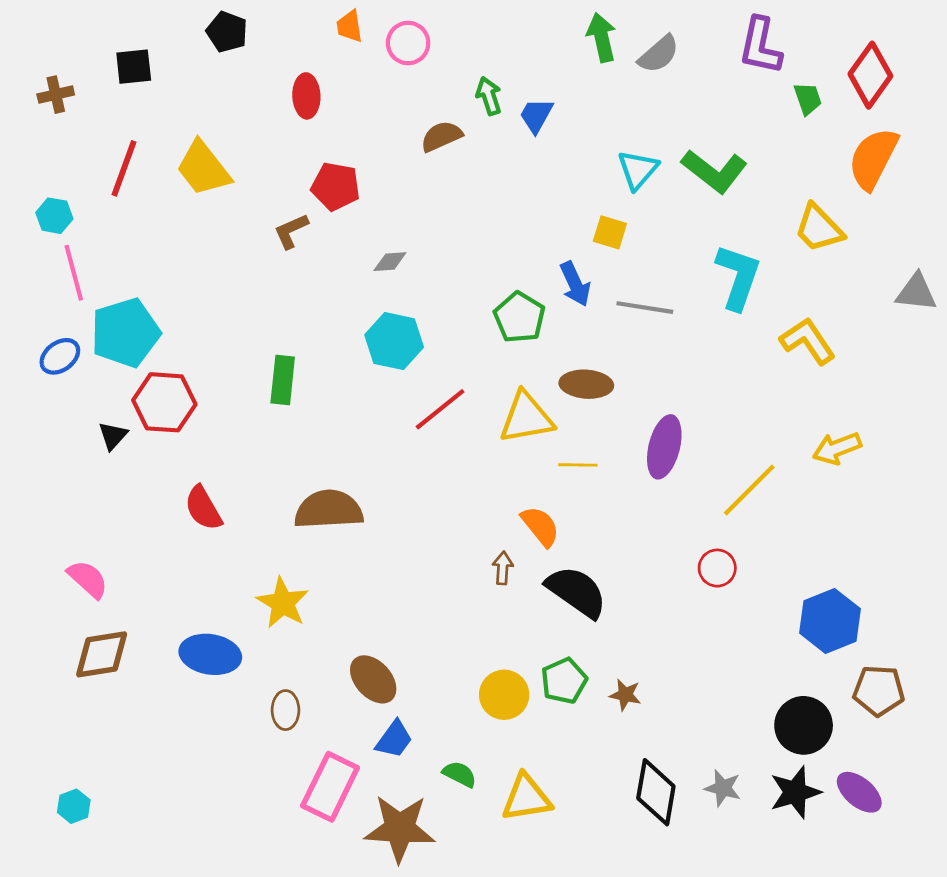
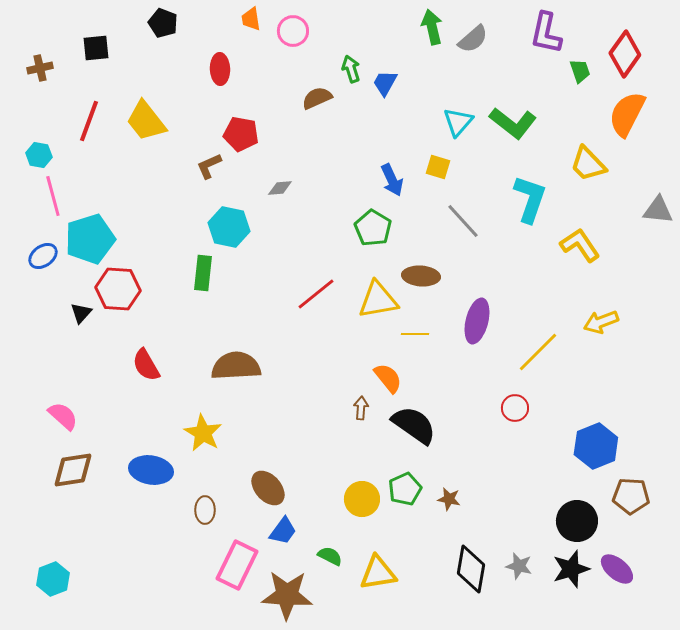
blue arrow: (575, 284) -> (392, 180), moved
gray line: (645, 308) -> (463, 221), turned 39
cyan hexagon: (394, 341) -> (229, 227), moved
cyan hexagon: (74, 806) -> (53, 579), size x1.4

